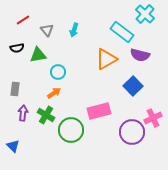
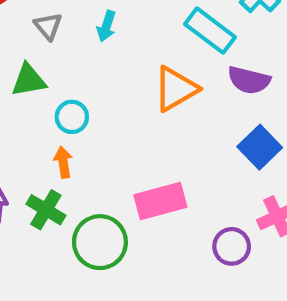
blue square: (133, 86) -> (260, 147), moved
orange arrow: (54, 93) -> (63, 162), turned -64
purple circle: (132, 132) -> (232, 246), size x0.7

